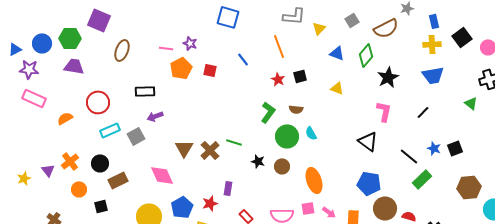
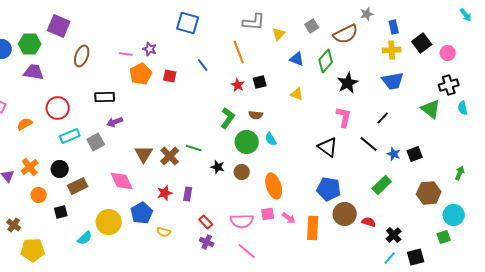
green triangle: (471, 103) -> (431, 109), size x1.5
black line: (409, 156) -> (369, 144), moved
red star: (210, 203) -> (165, 193), moved

